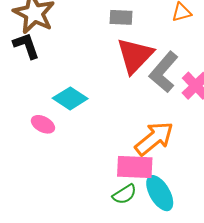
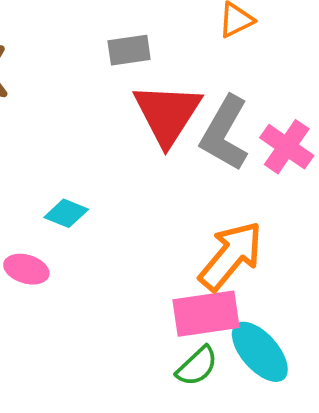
cyan diamond: (70, 98) -> (66, 213), size x0.7

